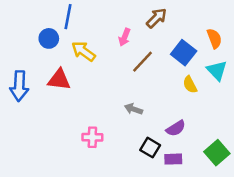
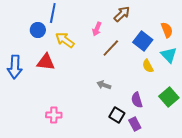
purple semicircle: (176, 128) -> (137, 100), turned 105
pink cross: (92, 137) -> (54, 115), moved
green square: (217, 153) -> (169, 97), moved
purple rectangle: (173, 159) -> (135, 124), turned 64

